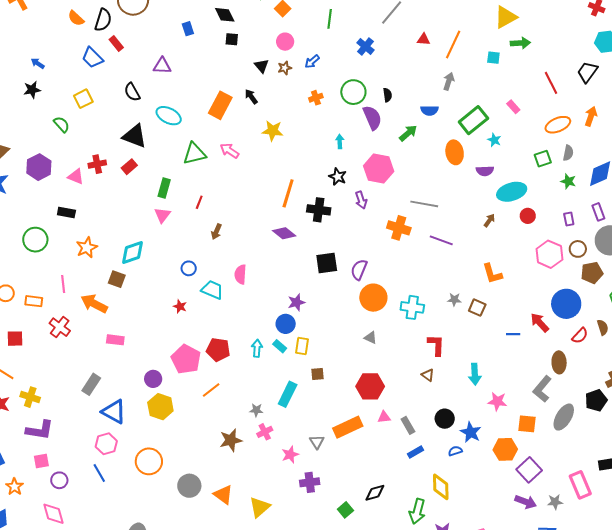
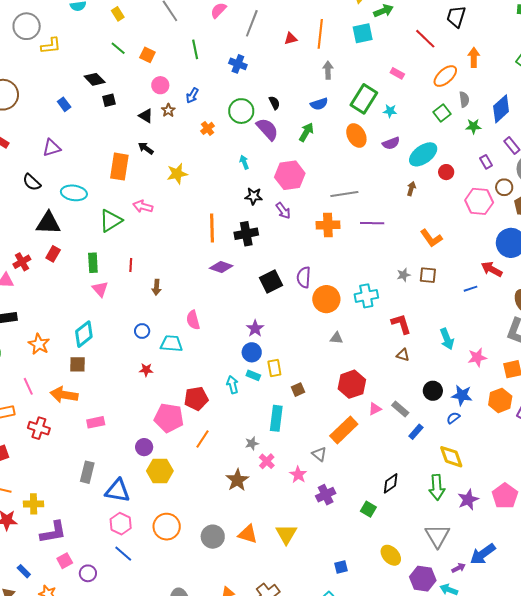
cyan square: (493, 58) -> (363, 33), size x1.5

